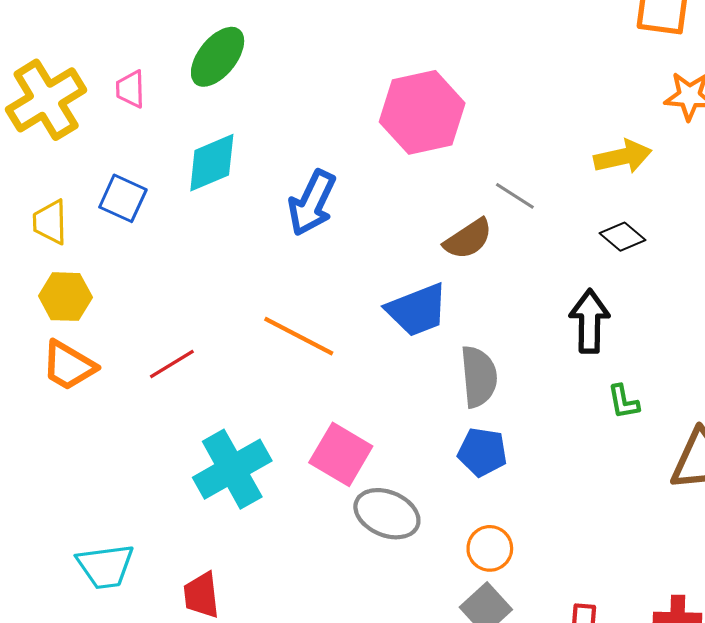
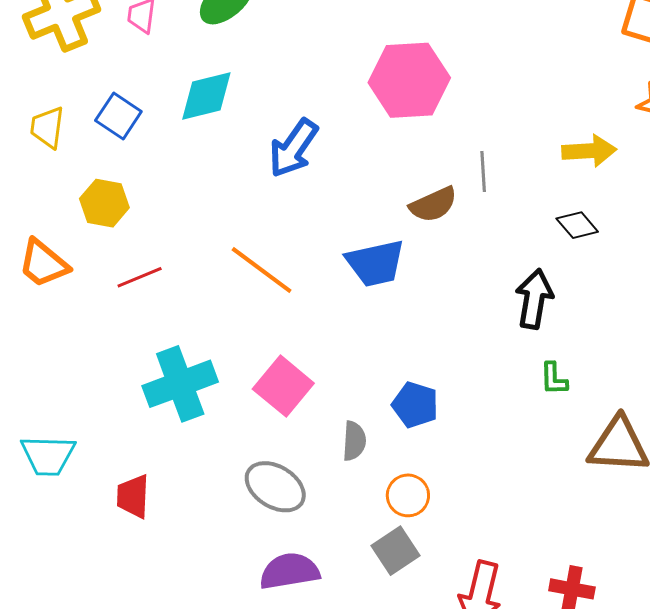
gray line: (515, 196) -> (483, 171), turned 45
yellow hexagon: (65, 297) -> (104, 203), moved
gray semicircle: (479, 377) -> (354, 441), moved, size x0.7
gray ellipse: (387, 514) -> (275, 487), moved

